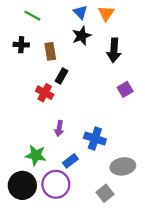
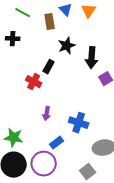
black star: (82, 36) -> (67, 46), moved
black arrow: (114, 50) -> (92, 58), moved
brown rectangle: (50, 51) -> (50, 22), moved
green star: (36, 155) -> (14, 138), moved

